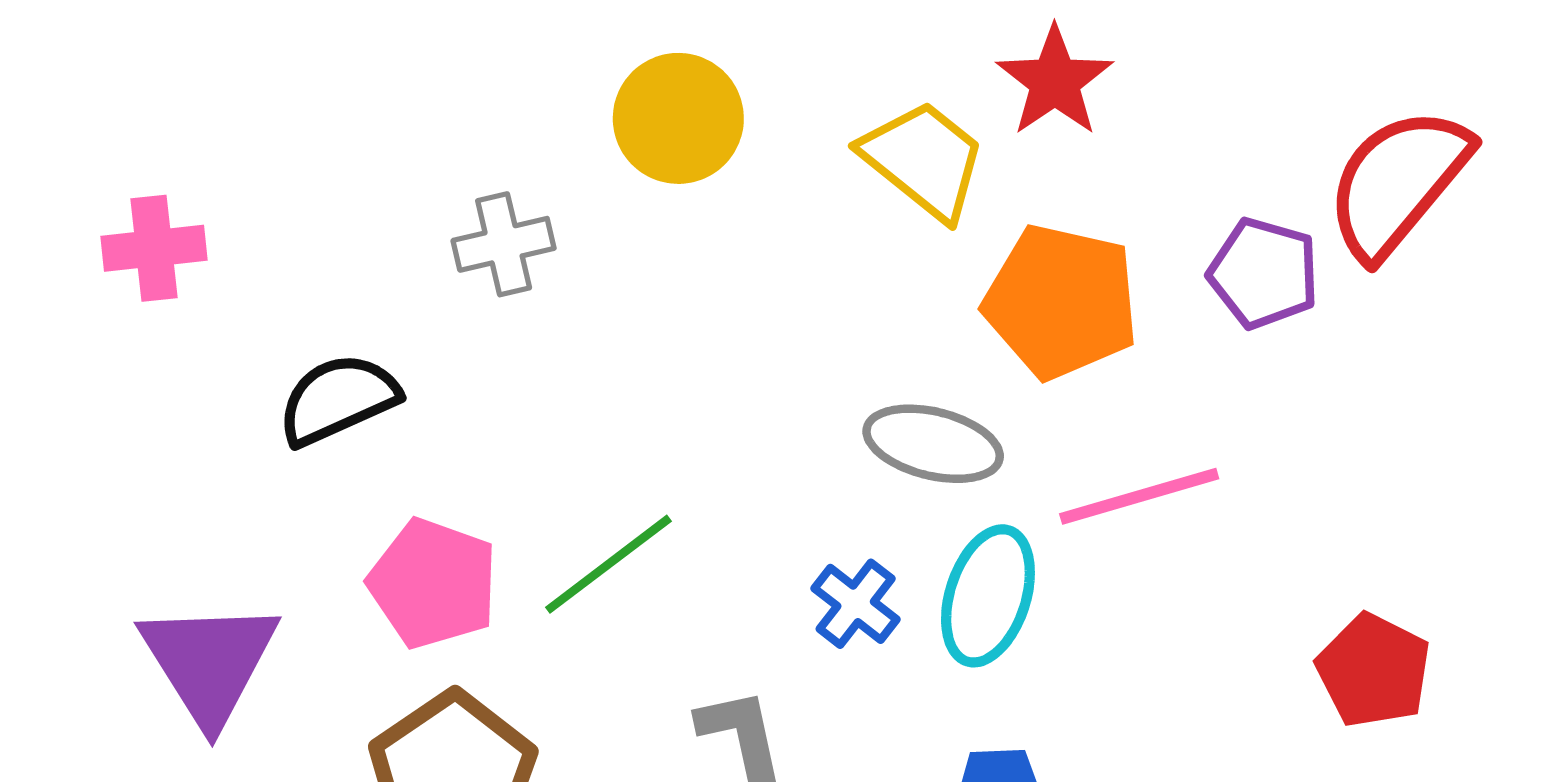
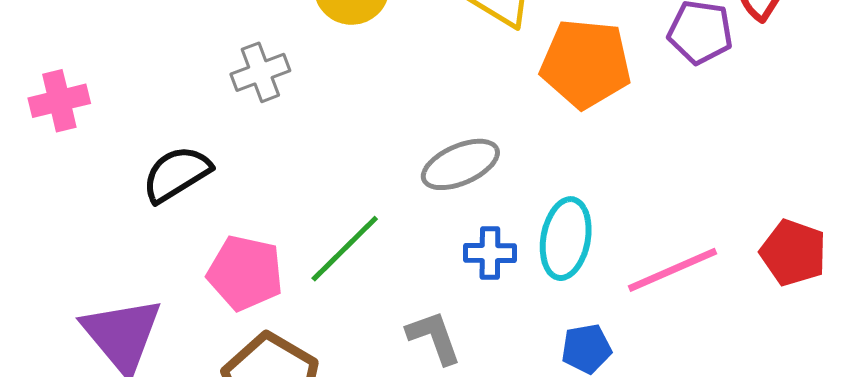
gray ellipse: (933, 444) -> (460, 164), moved, turned -30
pink line: (1139, 496) -> (673, 270), moved
blue cross: (856, 604) -> (490, 253), turned -30

